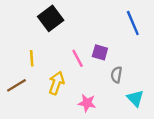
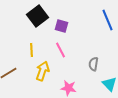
purple square: (100, 52) -> (62, 26), moved
yellow line: (32, 58) -> (32, 50), moved

